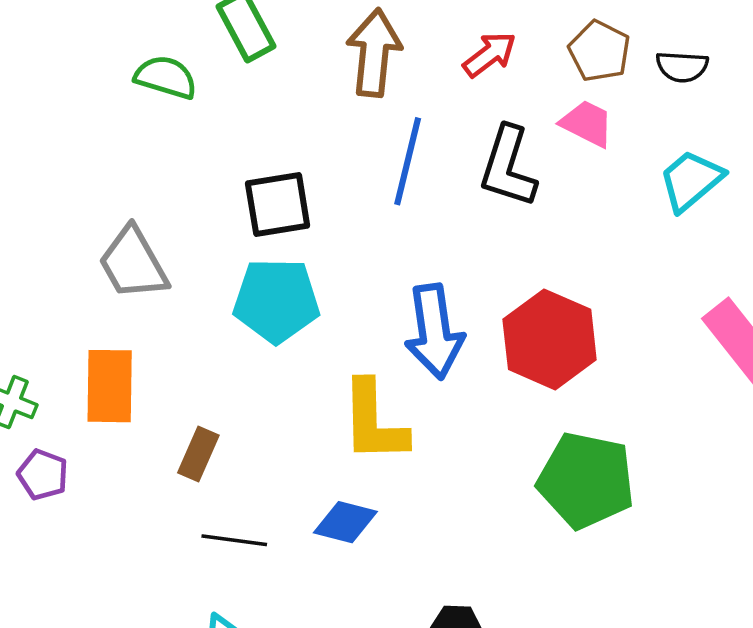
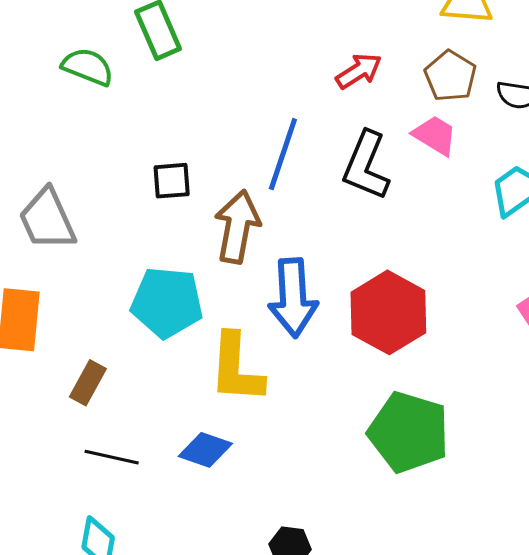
brown arrow: (374, 53) -> (237, 227), moved
black square: (278, 204) -> (172, 181), size x0.7
cyan pentagon: (276, 300) -> (167, 302), moved

